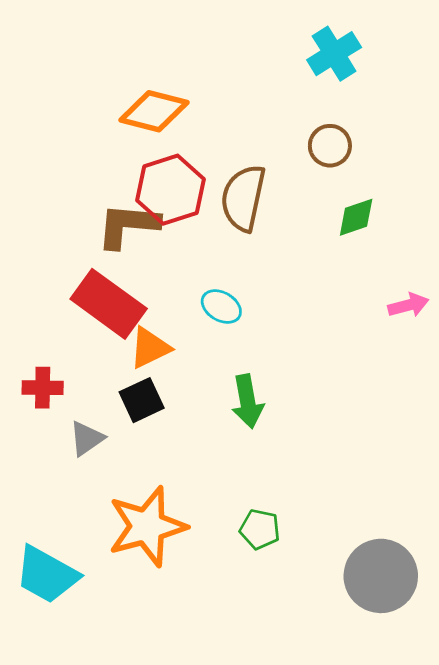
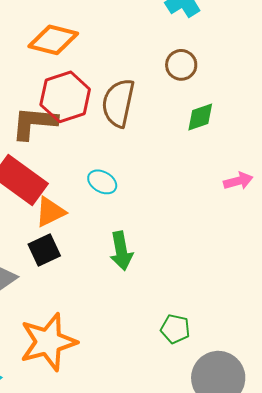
green pentagon: (260, 529) -> (175, 329), moved

